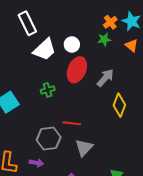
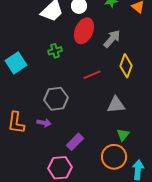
red line: (72, 123) -> (92, 75), moved, turned -30
gray triangle: (84, 148) -> (116, 105), moved, turned 42

